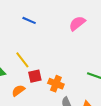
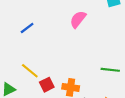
blue line: (29, 20) -> (27, 28), turned -48

